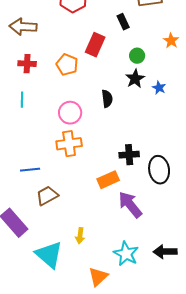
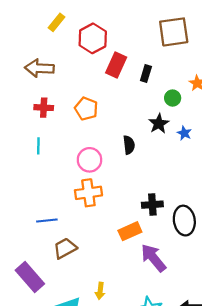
black rectangle: (123, 22) -> (146, 74), moved, turned 42
red rectangle: (95, 45) -> (116, 65), moved
green circle: (137, 56) -> (173, 98), moved

